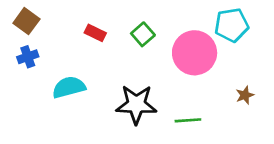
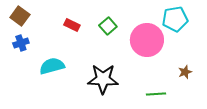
green line: (188, 120) -> (156, 94), moved

